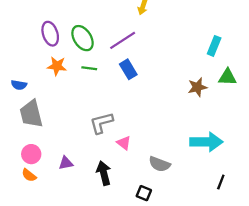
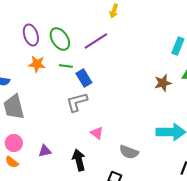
blue rectangle: (128, 69) -> (84, 78), moved
gray L-shape: (101, 123) -> (77, 102), moved

